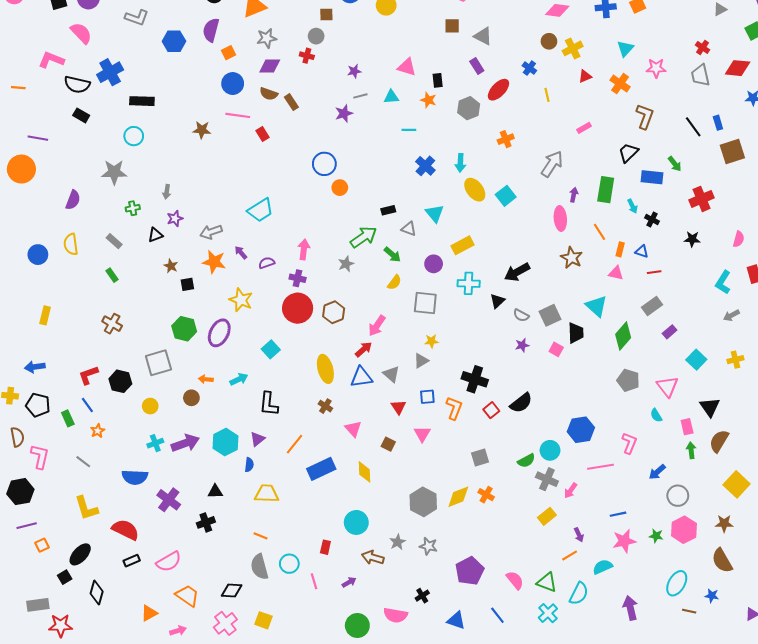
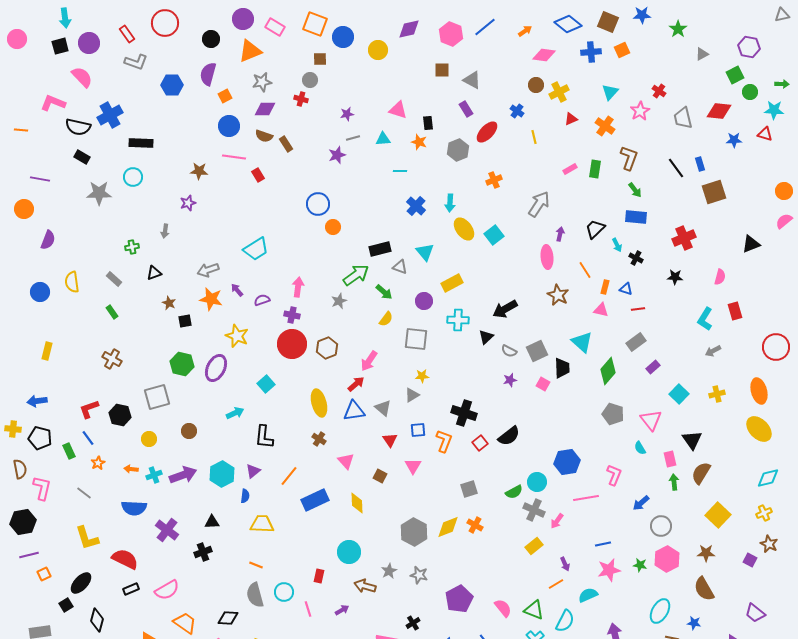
red cross: (703, 47) -> (659, 91), moved
pink star: (656, 68) -> (640, 111), turned -30
black trapezoid: (628, 153) -> (595, 229), moved
green arrow: (675, 164) -> (635, 190), moved
orange circle: (21, 169) -> (24, 209), size x0.7
gray star: (114, 172) -> (99, 193), moved
green rectangle: (606, 190) -> (595, 169), moved, size x0.7
purple semicircle: (73, 200) -> (48, 240), moved
black rectangle: (388, 210) -> (380, 249), size x1.5
purple star: (175, 218) -> (188, 203), moved
orange arrow: (206, 379) -> (131, 469), moved

